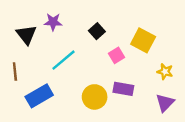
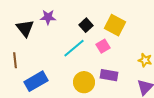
yellow square: (143, 40) -> (115, 25), moved
cyan line: (63, 60) -> (74, 48), moved

